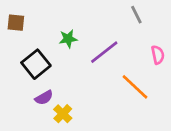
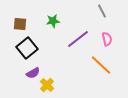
brown square: (16, 23) -> (20, 24), moved
green star: (68, 39) -> (53, 21), moved
pink semicircle: (158, 55) -> (107, 39), moved

